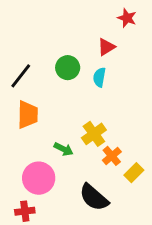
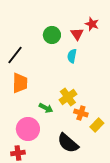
red star: (127, 18) -> (92, 24), moved
red triangle: (106, 47) -> (77, 34), turned -32
green circle: (68, 68) -> (52, 35), moved
orange cross: (112, 156) -> (81, 113), turned -32

